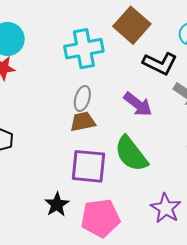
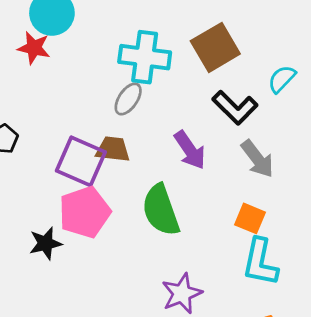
gray ellipse: (82, 98) -> (128, 99), moved
purple square: (89, 166) -> (81, 161), moved
pink pentagon: (100, 218) -> (85, 212), moved, turned -30

